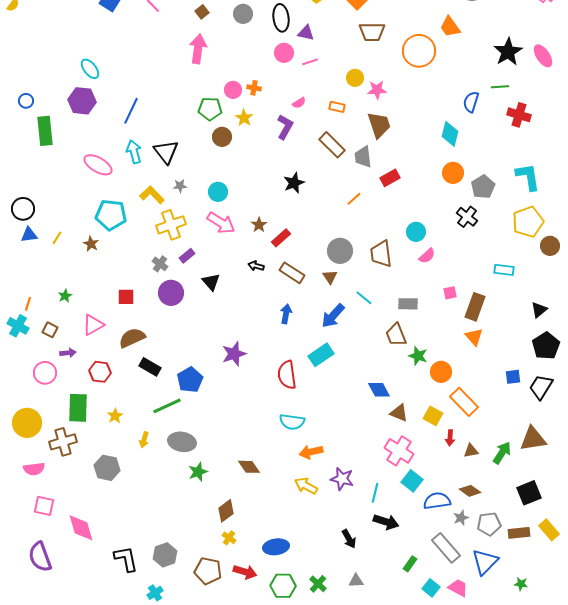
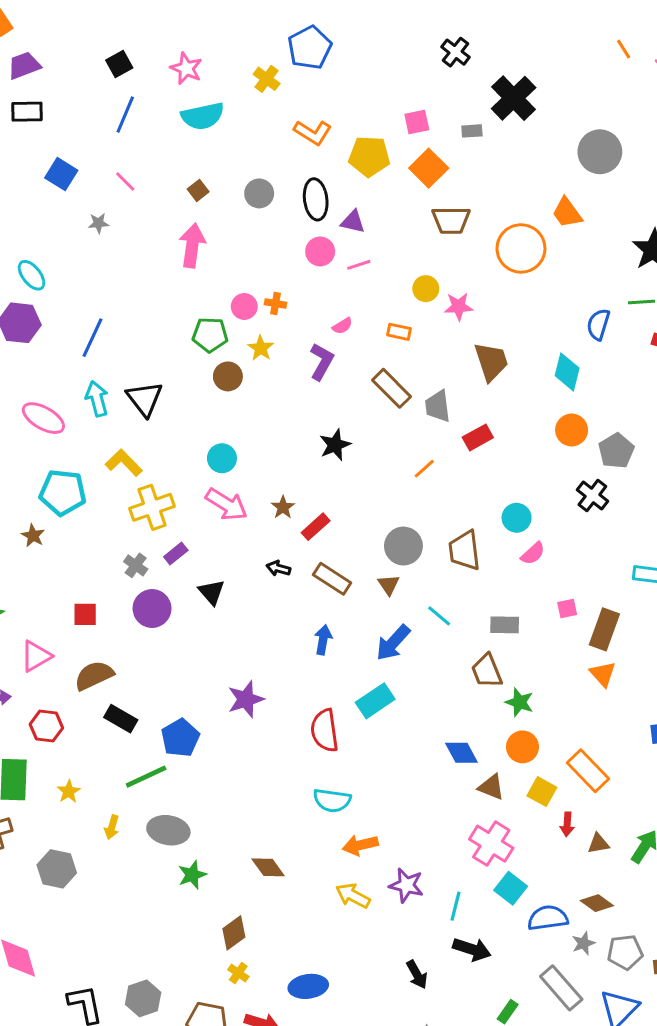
brown trapezoid: (379, 125) -> (491, 362), moved
gray star: (180, 186) -> (98, 223), moved
orange circle: (441, 372) -> (522, 747), moved

